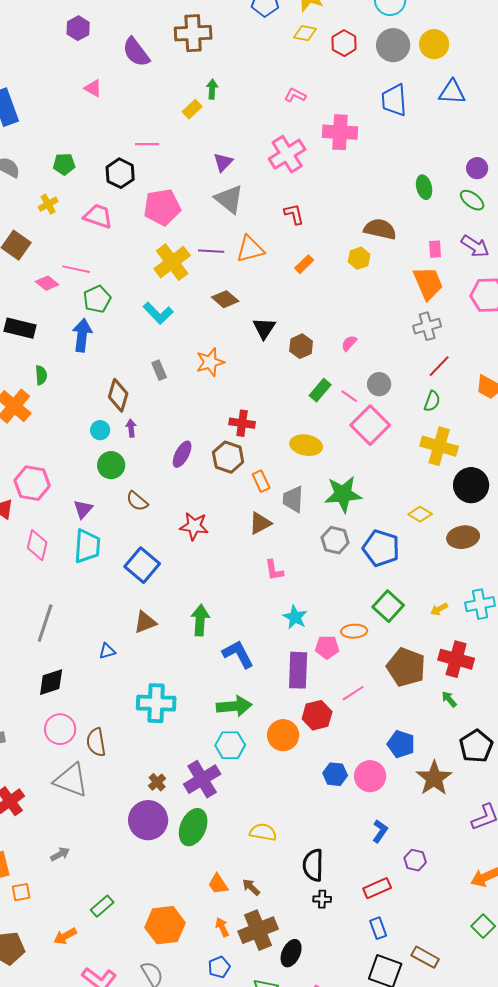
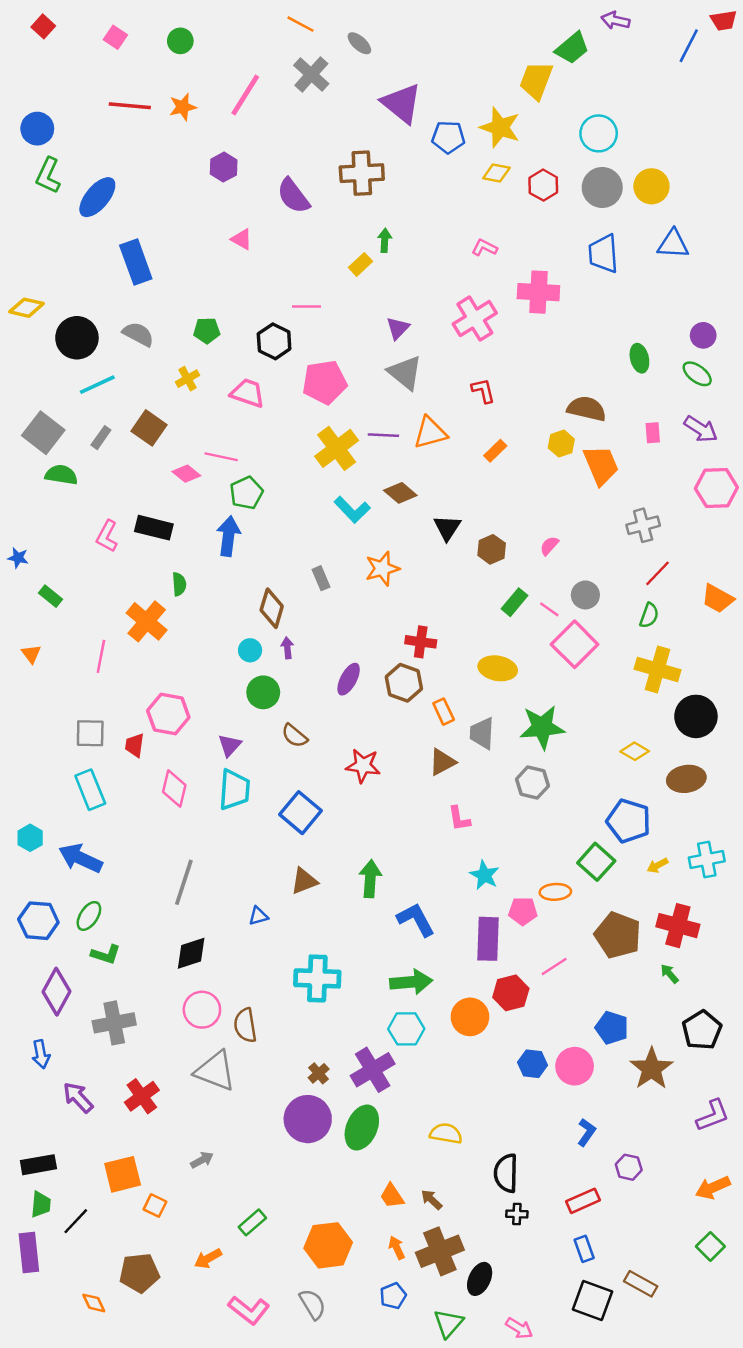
orange trapezoid: (428, 283) -> (601, 465), moved
cyan L-shape: (158, 313) -> (352, 510), moved
blue pentagon: (381, 548) -> (629, 821), moved
orange square: (21, 892) -> (155, 1206), turned 36

